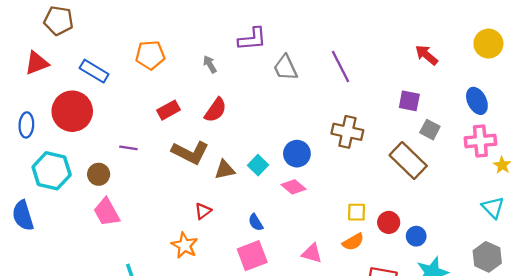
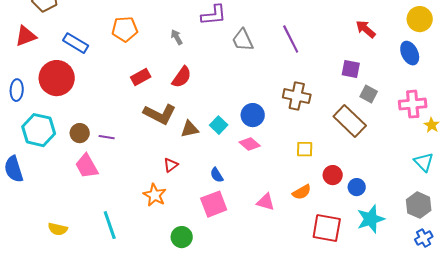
blue ellipse: (477, 101) -> (410, 53), moved
purple line: (128, 148) -> (107, 137), moved
yellow square: (357, 212) -> (305, 149), moved

